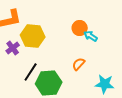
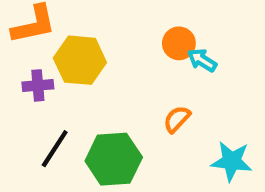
purple cross: (13, 48) -> (38, 85), turned 32
black line: (31, 72) -> (55, 149), moved

